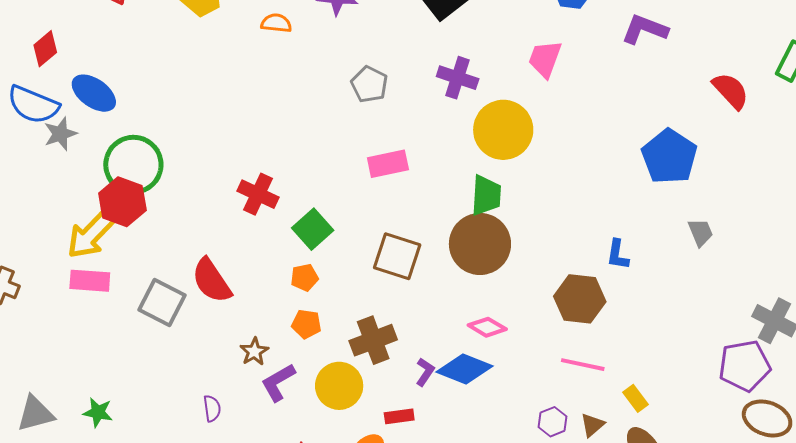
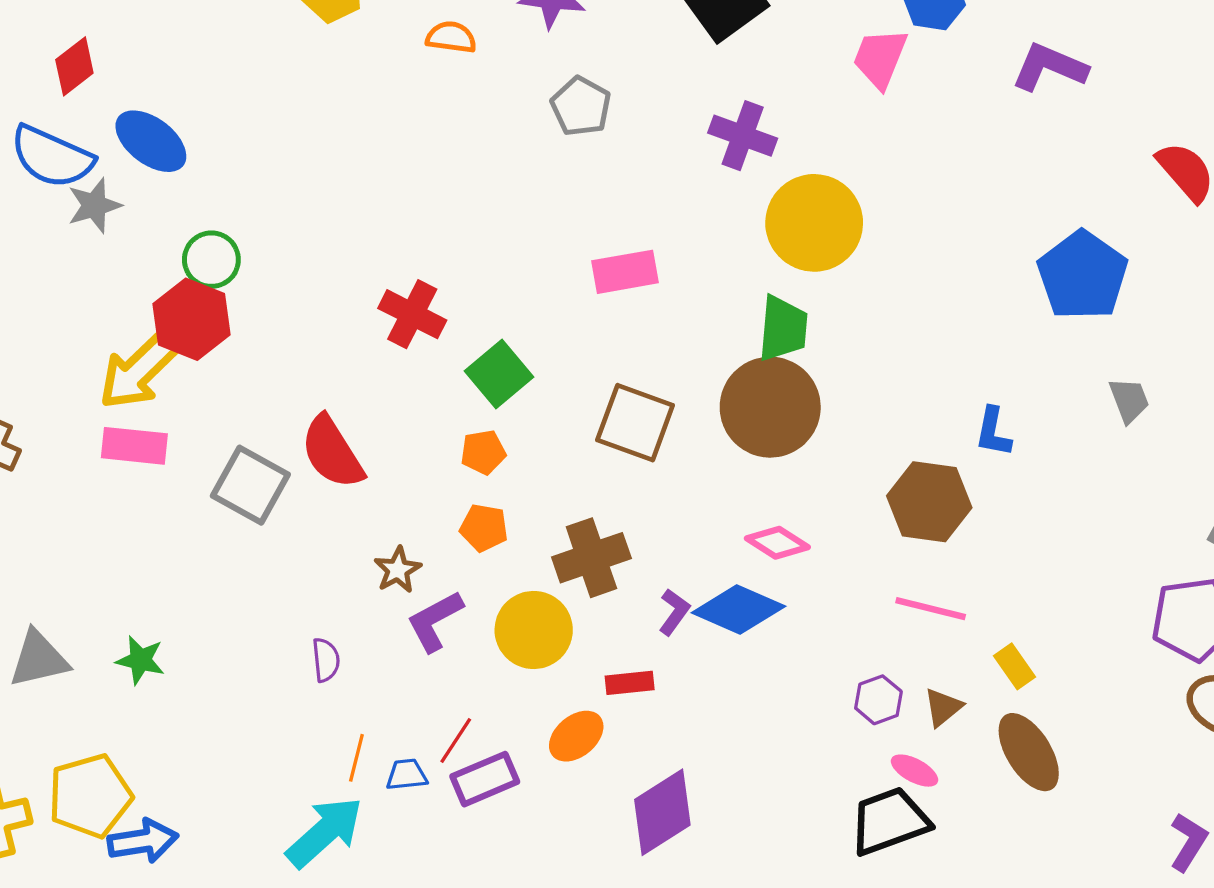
pink trapezoid: (545, 59) -> (880, 58), moved
gray pentagon: (369, 84) -> (581, 106), moved
green circle: (133, 165) -> (211, 260), size x0.6

